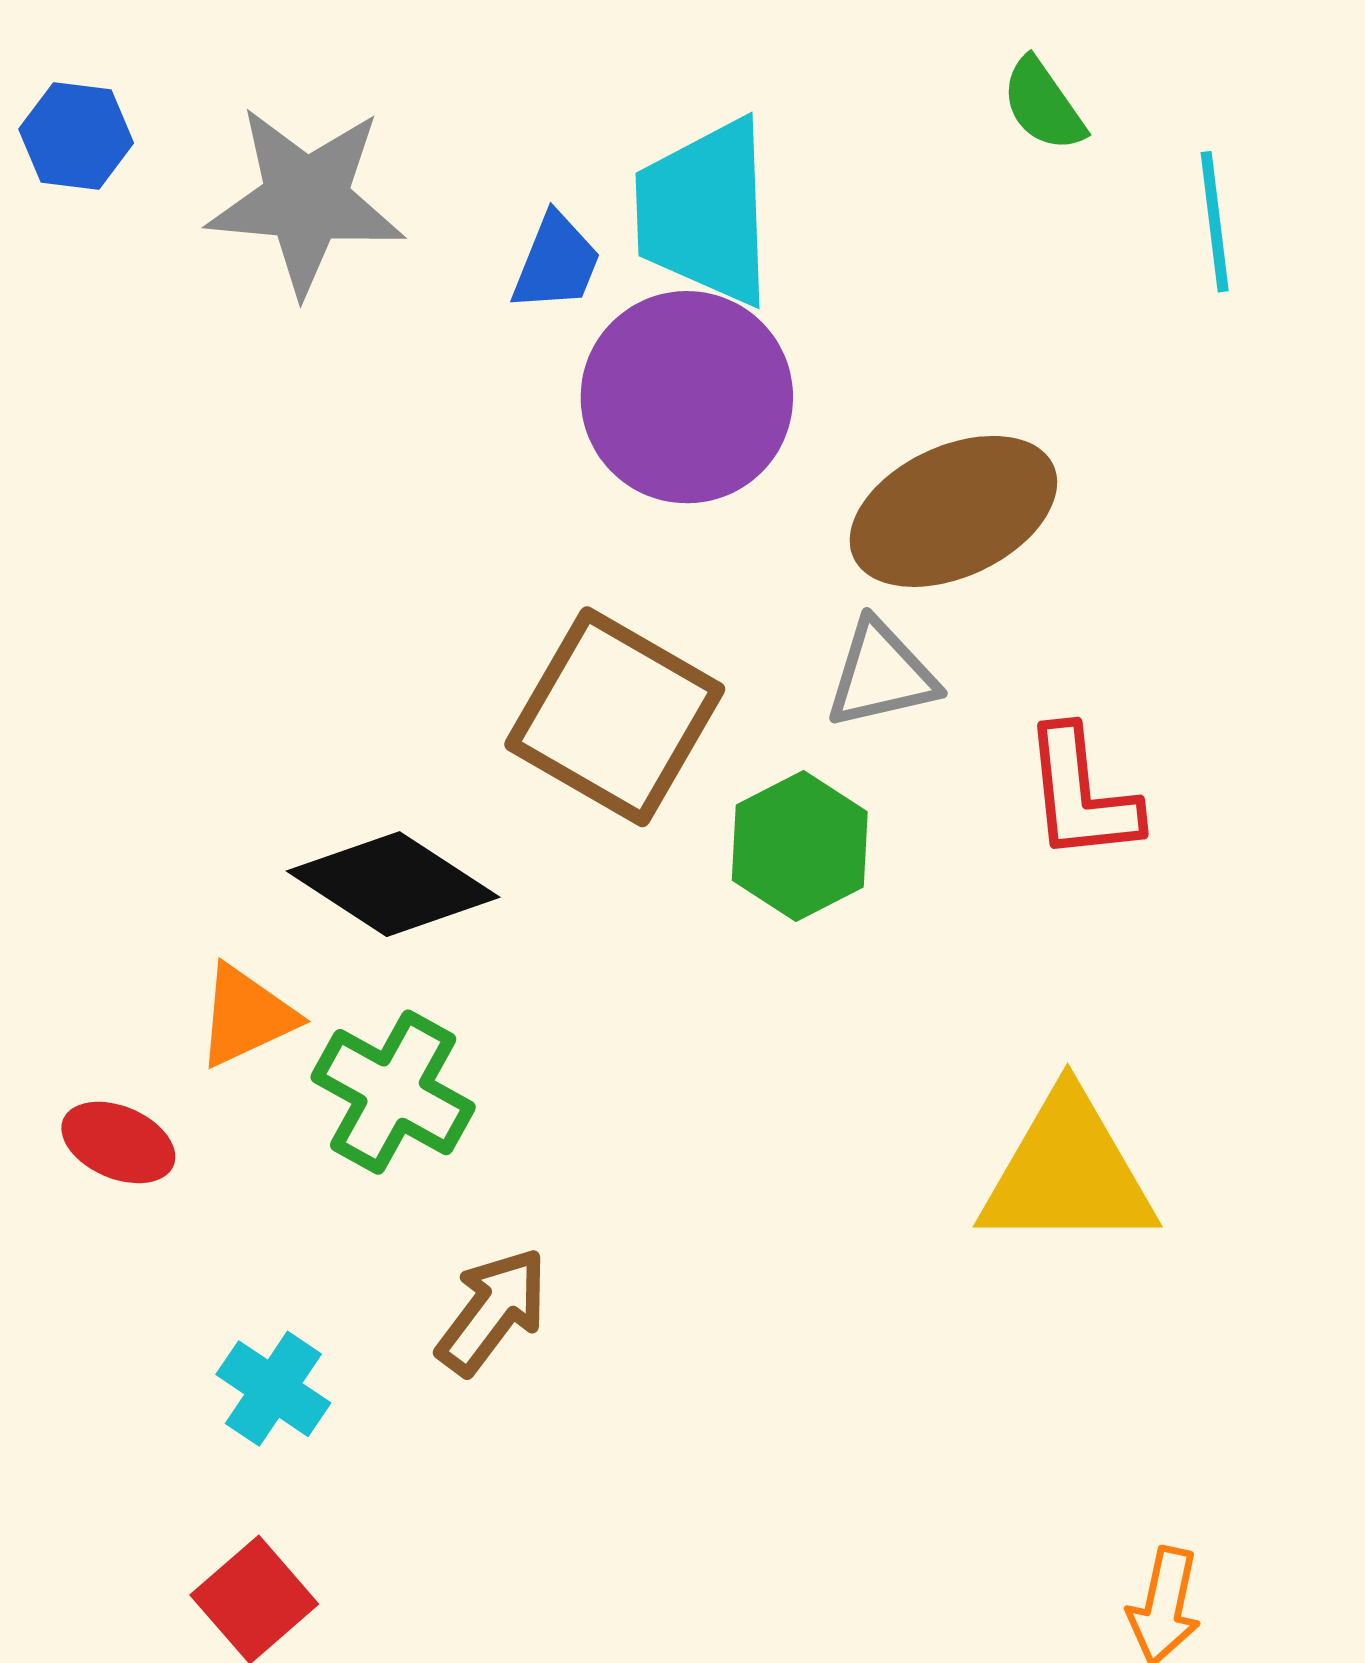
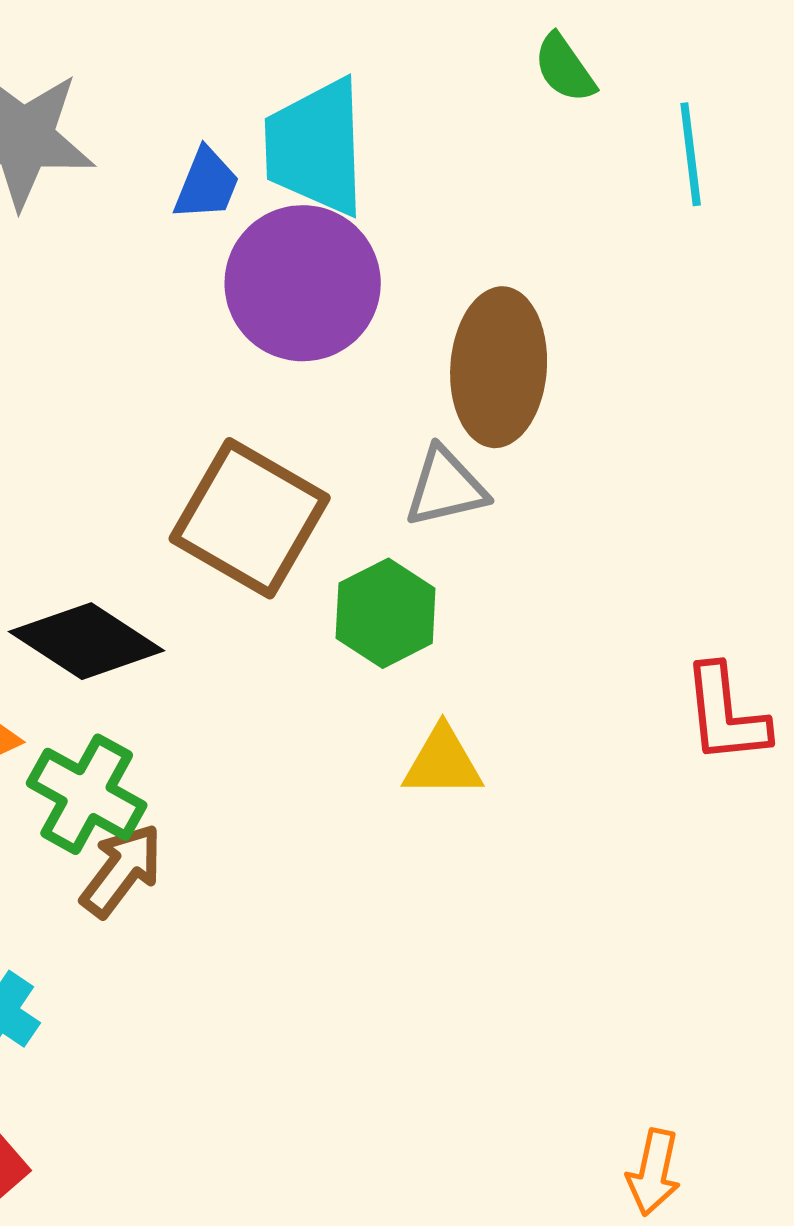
brown ellipse: (953, 511) -> (499, 367), turned -61
red L-shape: (1081, 794) -> (726, 714), moved
yellow triangle: (1068, 1172) -> (443, 762), moved, size x0.6
brown arrow: (492, 1311) -> (122, 870), moved

